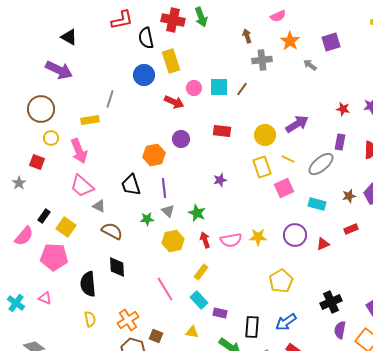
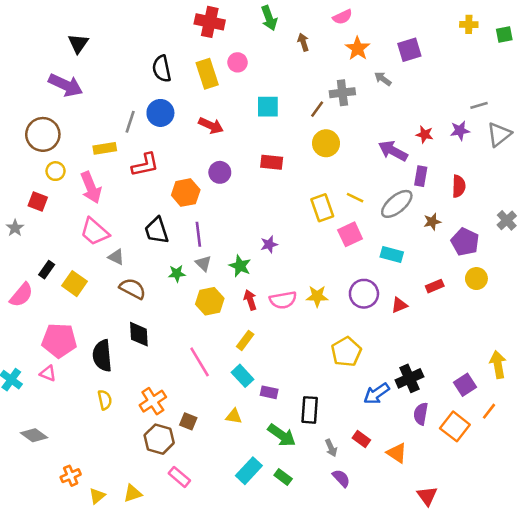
green arrow: (201, 17) -> (269, 18), moved
red L-shape: (122, 20) -> (145, 165), moved
black triangle: (69, 37) -> (78, 43), turned 36
black semicircle: (146, 38) -> (162, 69), moved
gray cross: (262, 60) -> (342, 93), moved
blue circle: (144, 75) -> (160, 113), moved
pink circle: (194, 88) -> (238, 62), moved
brown line: (242, 89) -> (317, 109), moved
purple arrow: (297, 124) -> (393, 151), moved, turned -120
yellow circle: (265, 135) -> (326, 143), moved
purple star: (220, 180) -> (269, 244), moved
brown star: (349, 196) -> (432, 222), moved
pink pentagon: (54, 257) -> (59, 340), moved
blue arrow: (286, 322) -> (377, 394), moved

